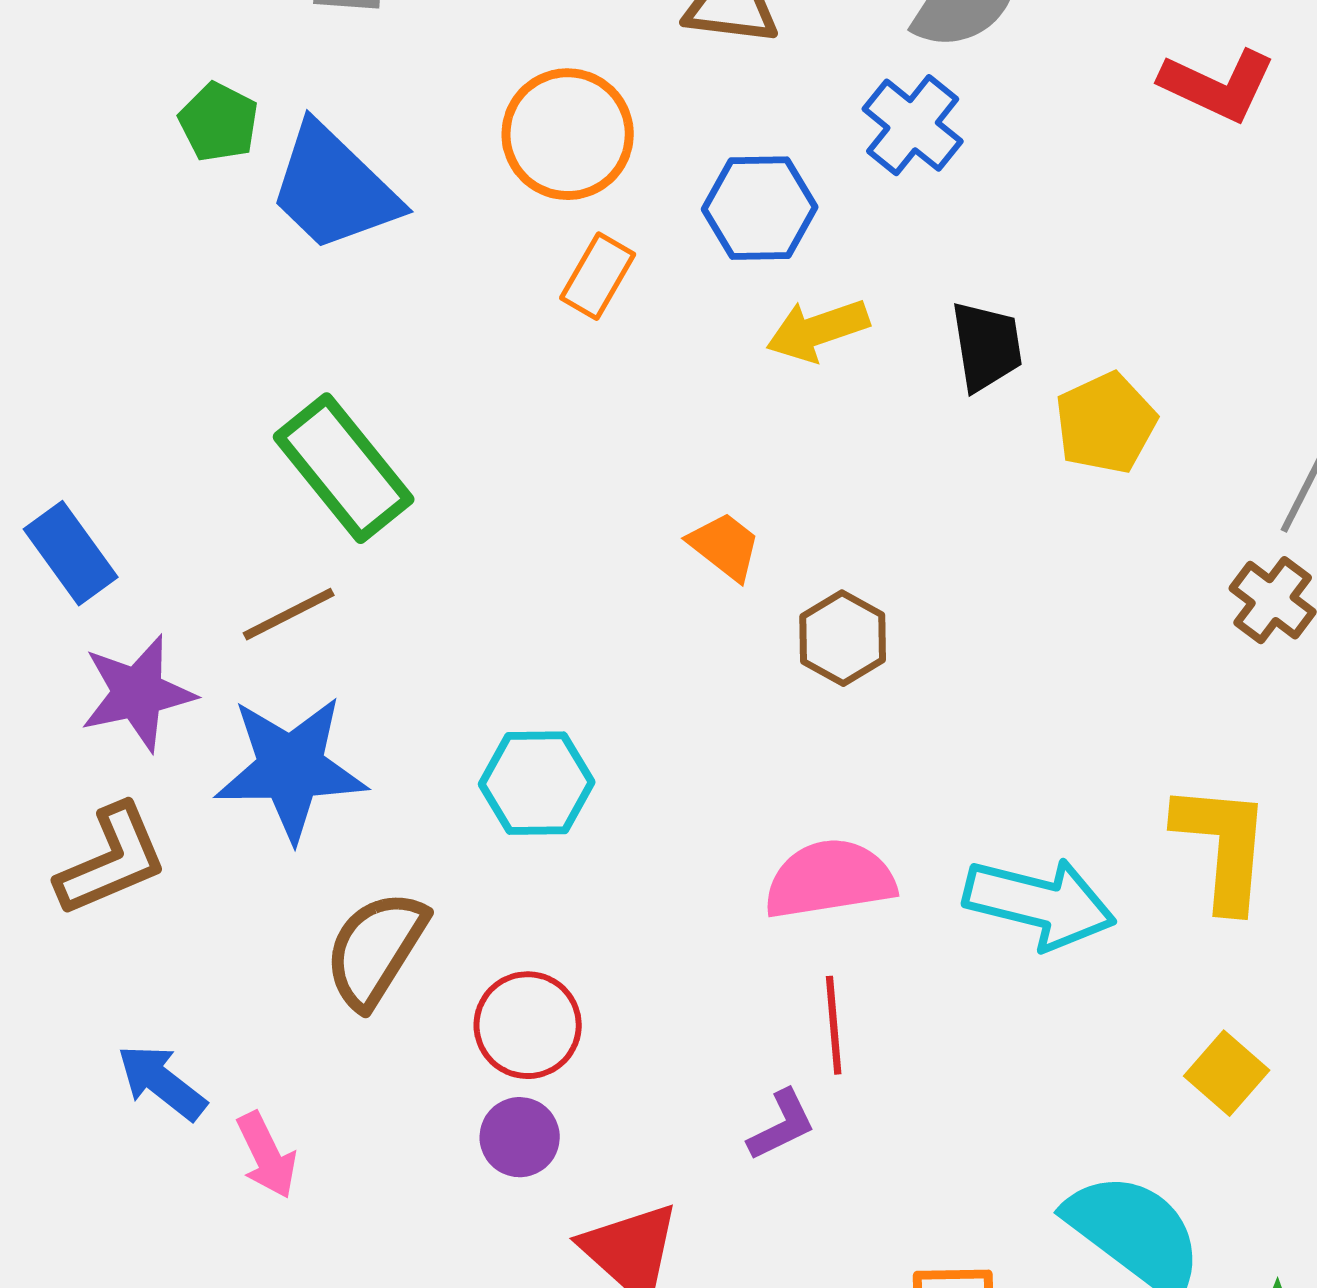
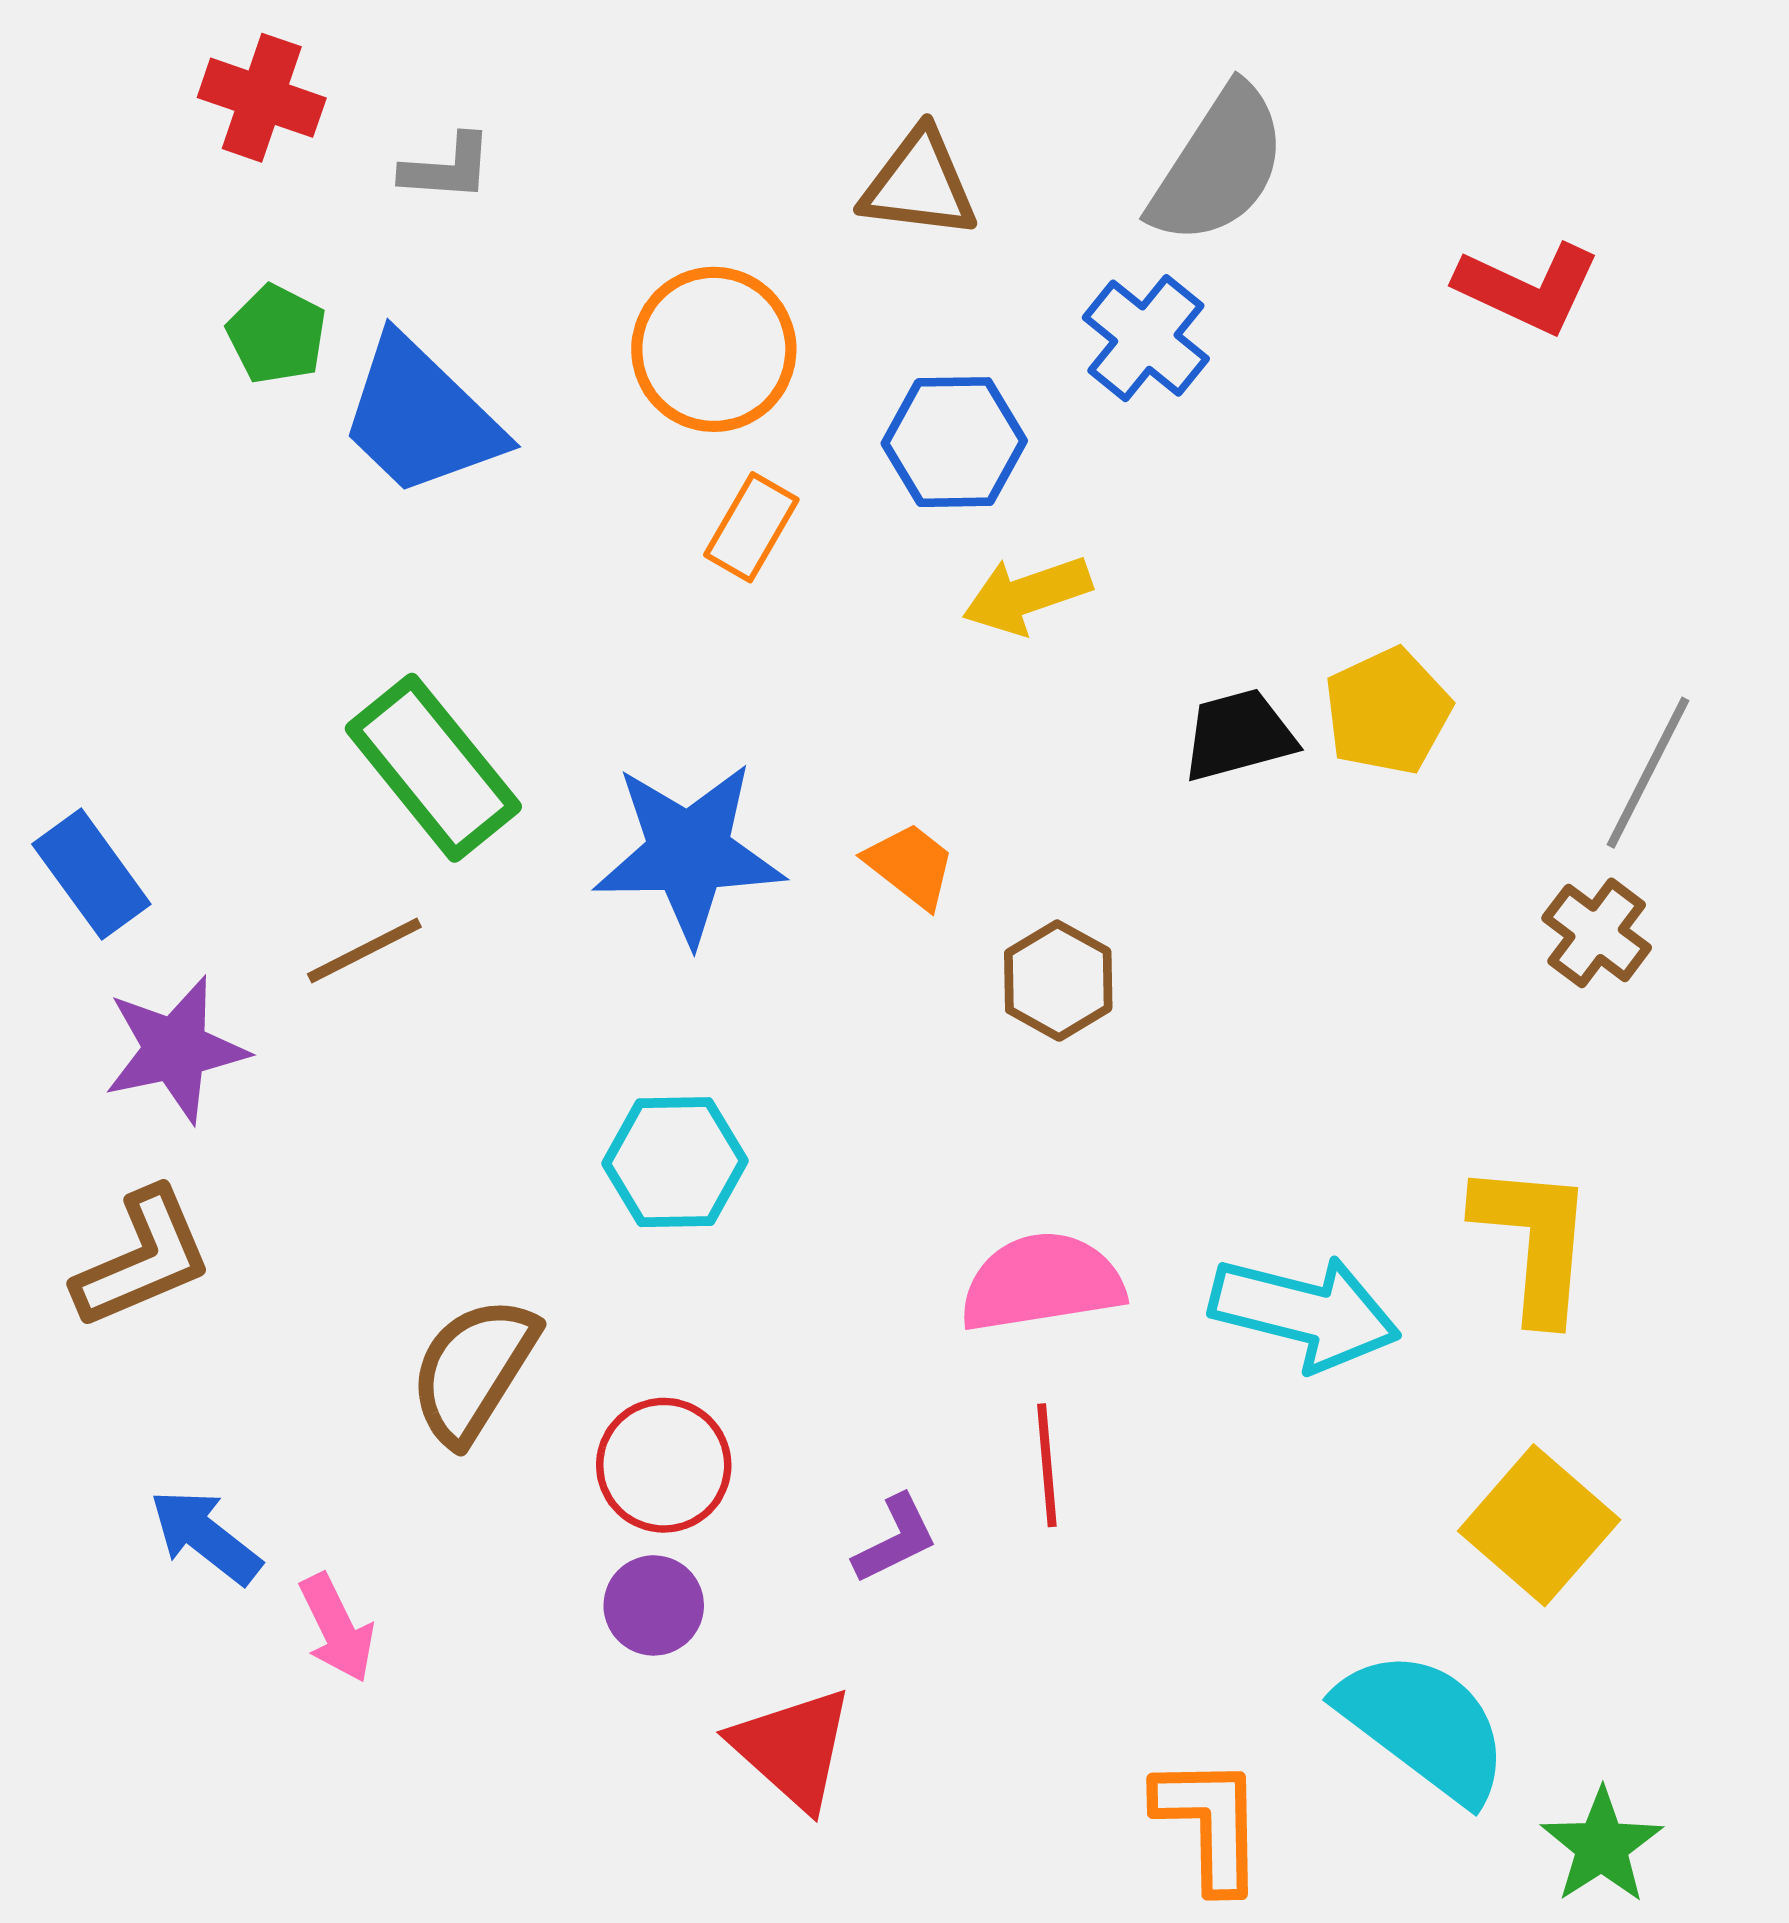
black trapezoid: (987, 346) -> (1239, 735), moved, turned -96
blue star: (291, 768) -> (689, 853), moved
yellow square: (1227, 1073) -> (1539, 1525), size x1.5
purple L-shape: (782, 1125) -> (895, 1539), moved

